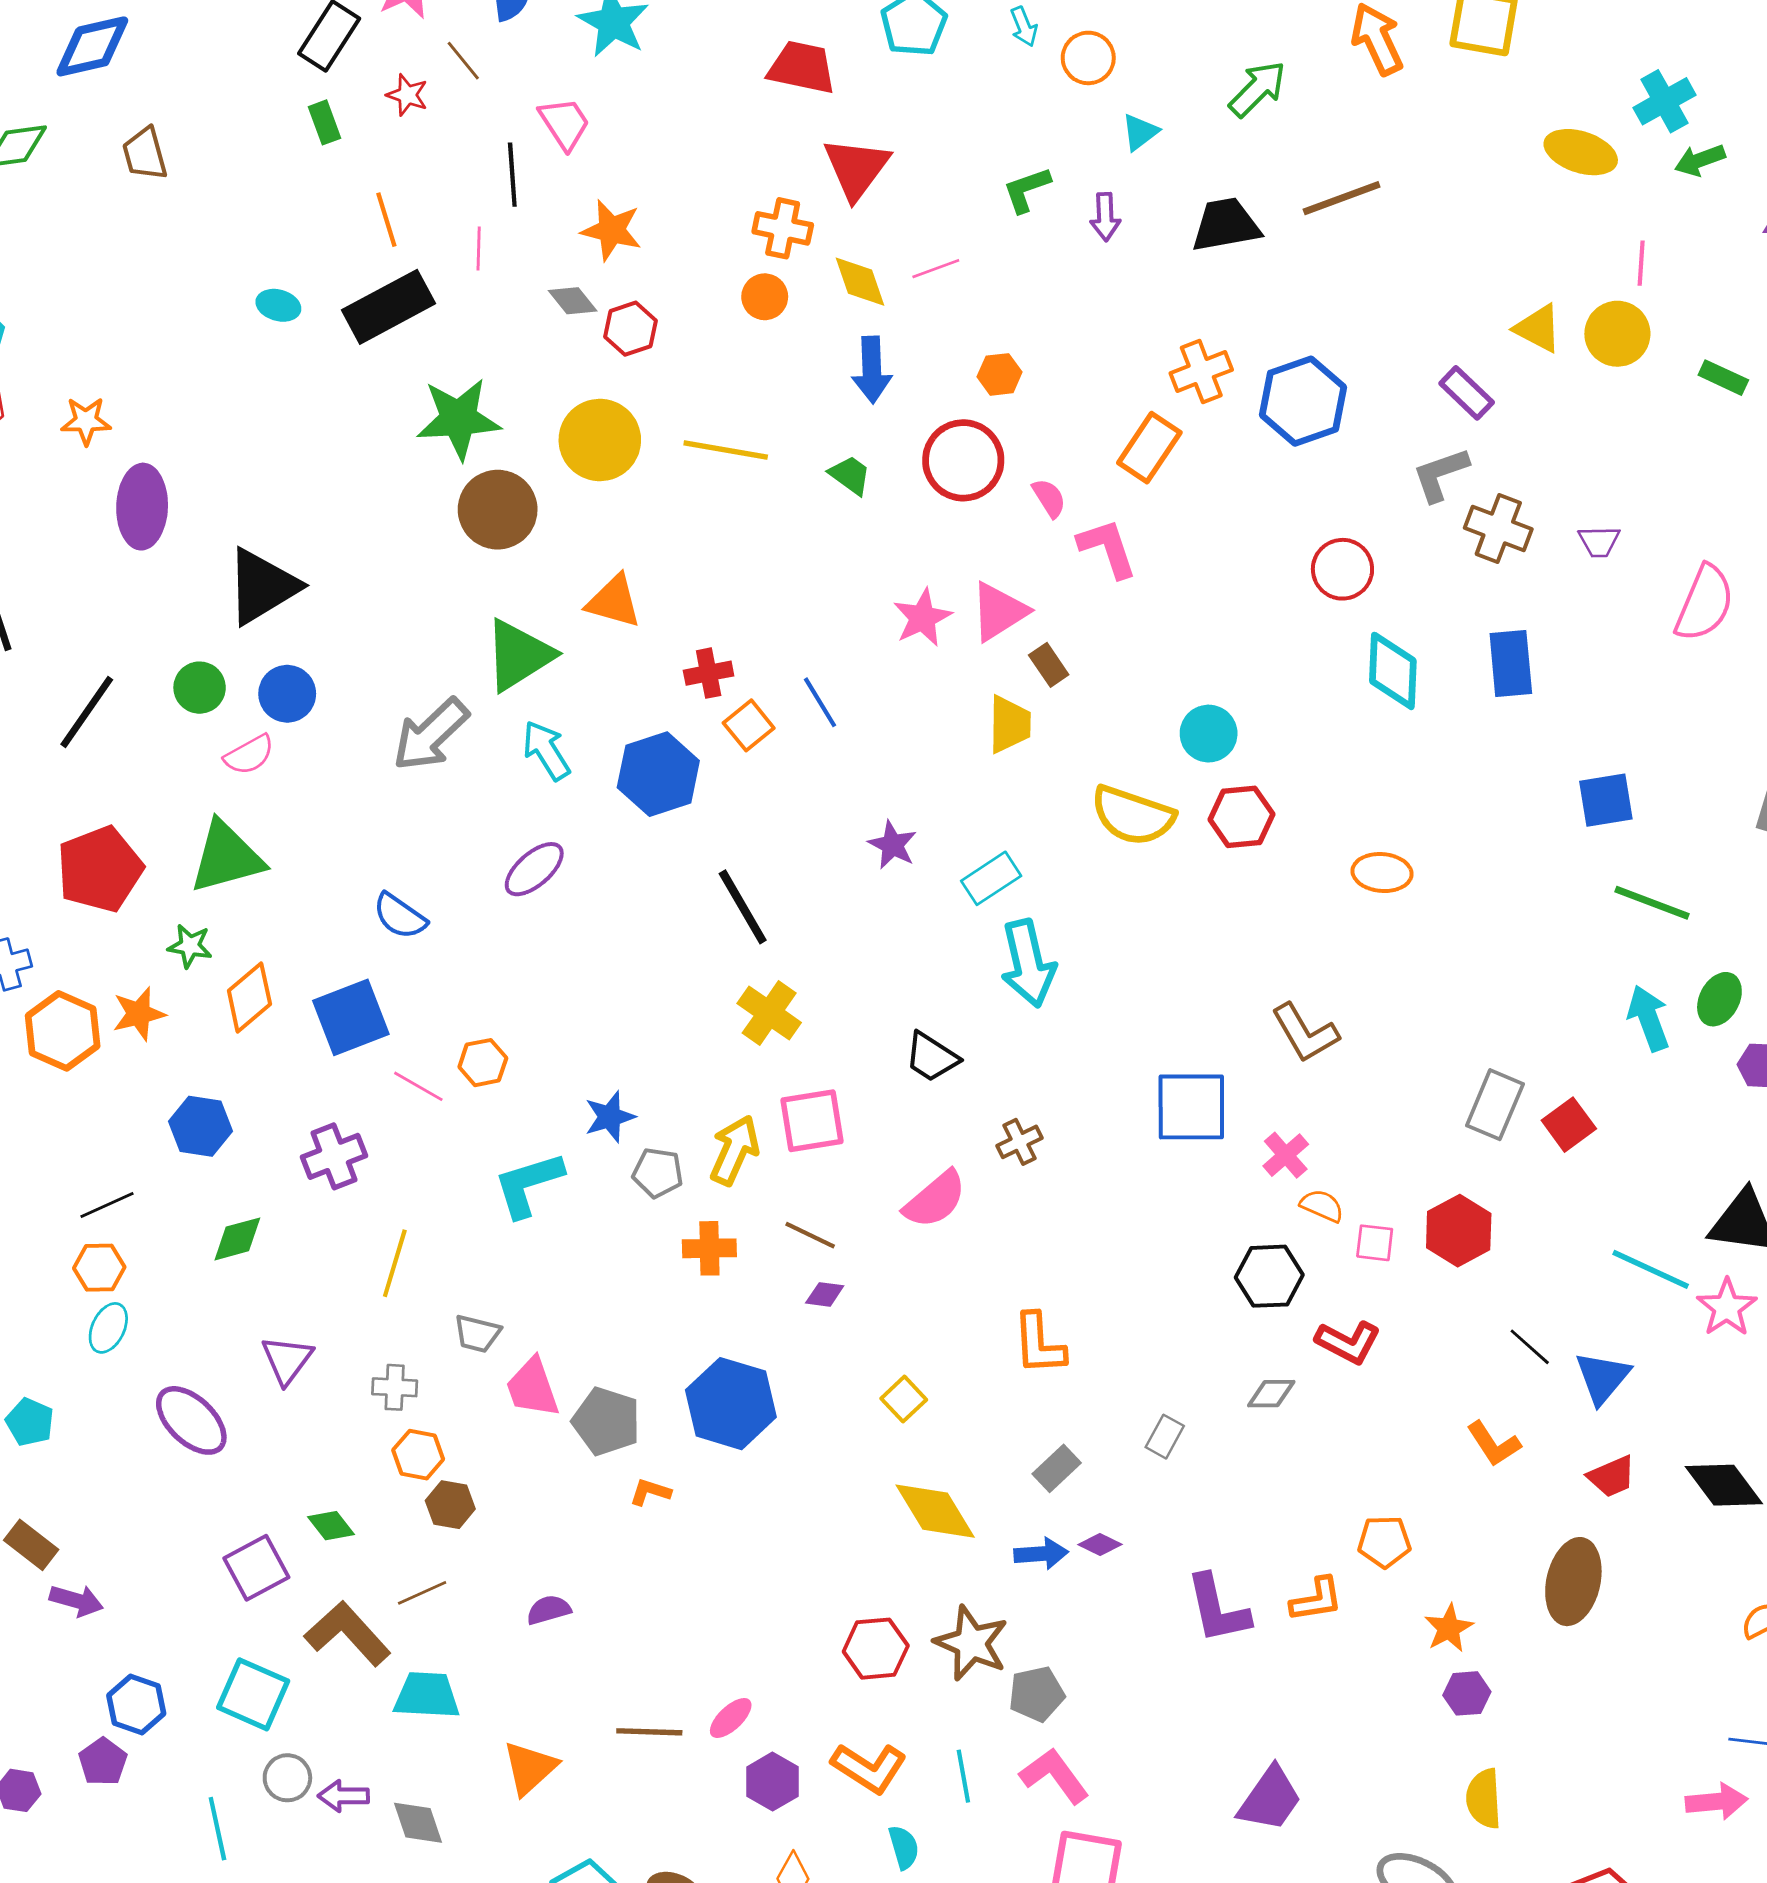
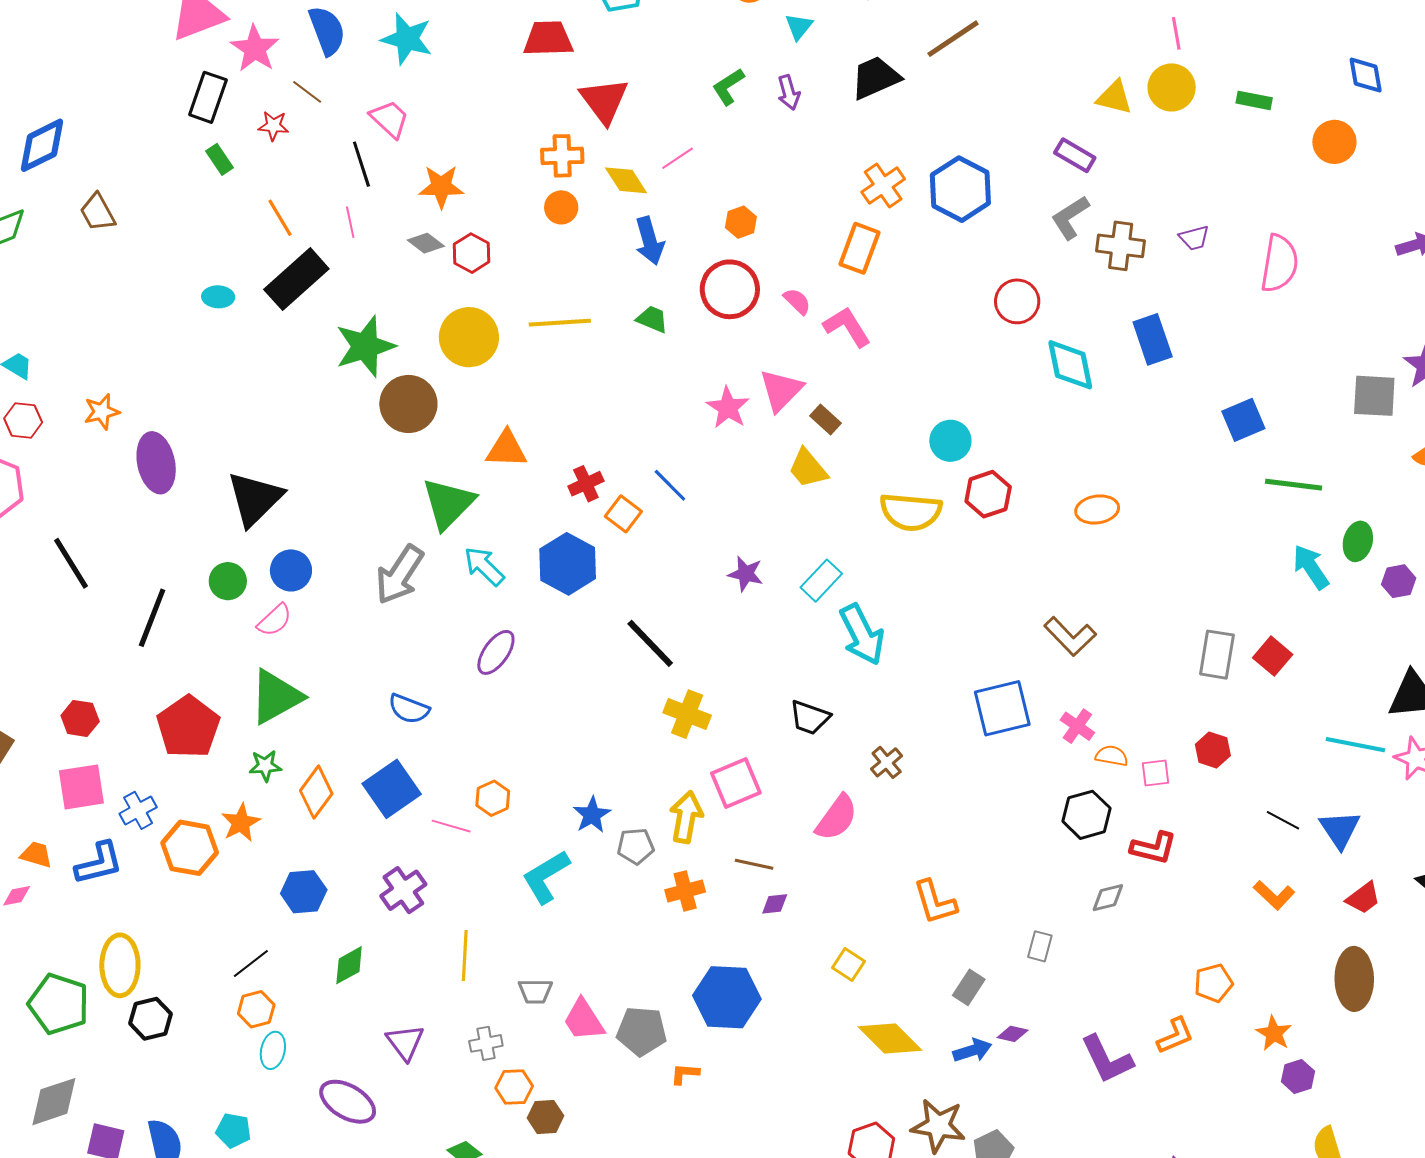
yellow trapezoid: (1010, 724) -> (808, 468), turned 153
red hexagon: (1459, 1231) -> (1213, 750), size x0.7

